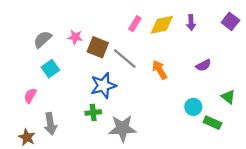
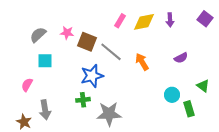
cyan square: (50, 69) -> (45, 61), turned 35
green rectangle: (212, 123) -> (189, 109), turned 49

